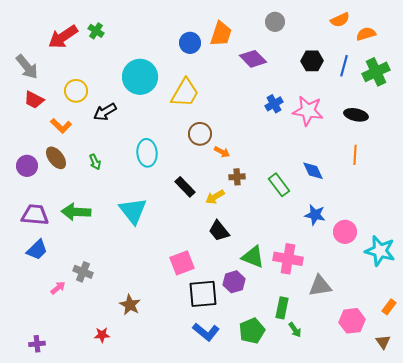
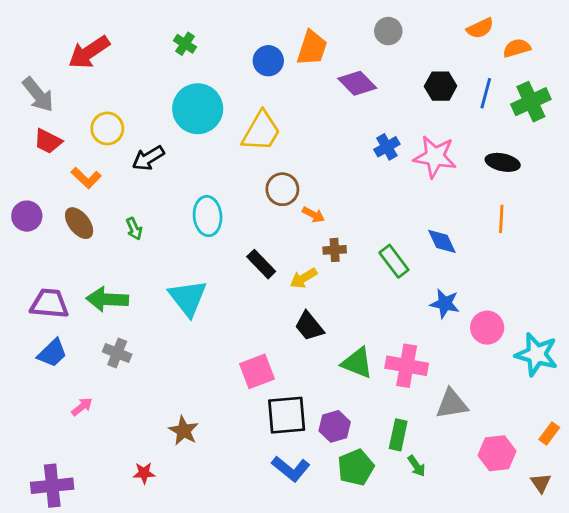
green cross: (96, 31) -> (185, 44), moved
purple circle: (27, 166) -> (27, 216), moved
gray cross: (83, 272) -> (117, 353), moved
purple hexagon: (234, 282) -> (335, 426), moved
purple cross: (37, 344) -> (52, 486), size x1.8

